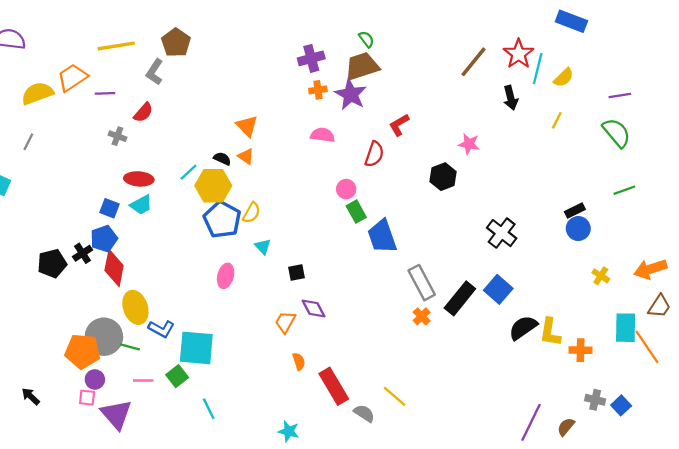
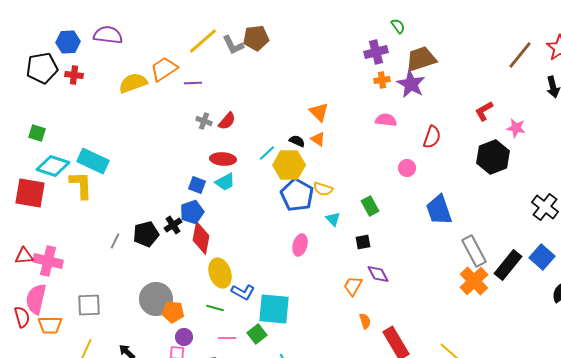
green semicircle: (366, 39) -> (398, 26), moved
brown pentagon: (176, 43) -> (256, 38), turned 30
yellow line: (116, 46) -> (203, 41), turned -32
gray L-shape: (155, 72) -> (233, 45), moved, turned -60
red semicircle: (143, 112) -> (227, 121), moved
red L-shape: (399, 125) -> (484, 111), moved
gray line: (28, 142) -> (115, 241), moved
black hexagon: (443, 177) -> (493, 157), size x1.4
green rectangle: (356, 212) -> (370, 206), moved
yellow semicircle: (252, 213) -> (323, 189), turned 78
orange cross: (422, 316) -> (474, 281), size x1.8
gray circle: (104, 337) -> (156, 299), moved
orange pentagon: (82, 351) -> (173, 312), size x0.7

